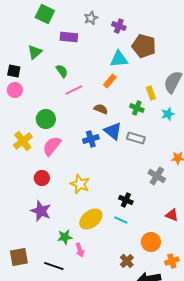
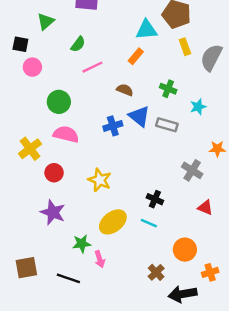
green semicircle: (62, 71) -> (78, 44), turned 72
pink circle: (15, 90) -> (32, 67), moved
yellow rectangle: (151, 93) -> (185, 47), moved
cyan star: (168, 114) -> (198, 107), moved
yellow cross: (23, 141) -> (30, 149), moved
pink semicircle: (52, 146) -> (66, 134), turned 65
red triangle: (172, 215) -> (205, 208), moved

